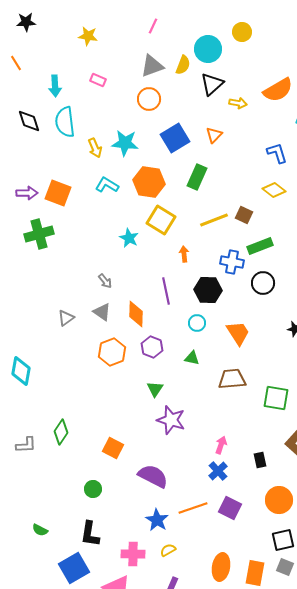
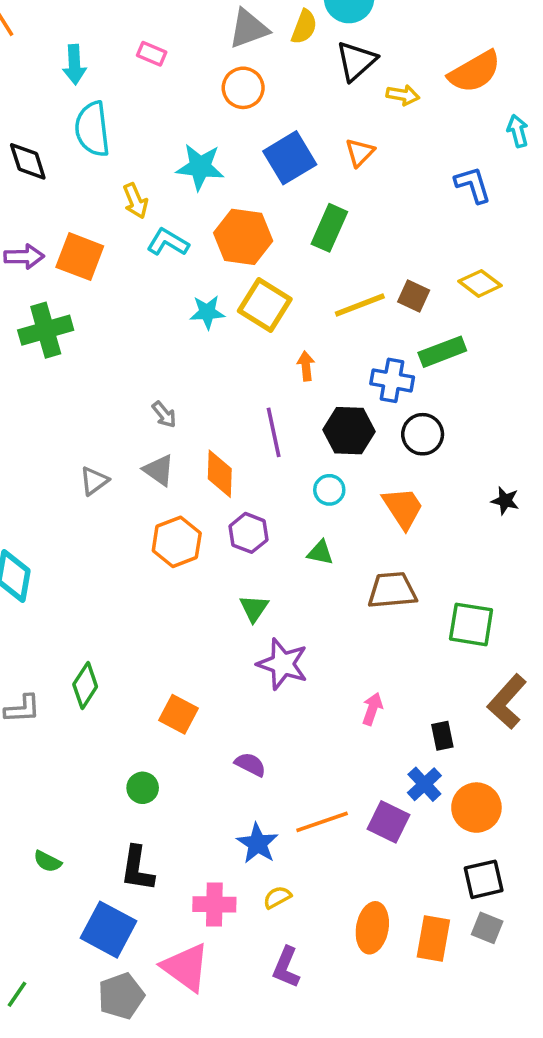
black diamond: (29, 121) -> (28, 161), moved
yellow arrow: (95, 148) -> (135, 201), moved
yellow diamond: (274, 190) -> (480, 283), moved
cyan star: (129, 238) -> (207, 312), moved, turned -30
black circle: (263, 283) -> (423, 434), moved
blue cross: (218, 471) -> (424, 784), moved
purple semicircle: (153, 476) -> (250, 764), size x0.6
blue square: (74, 568) -> (109, 930), turned -32

